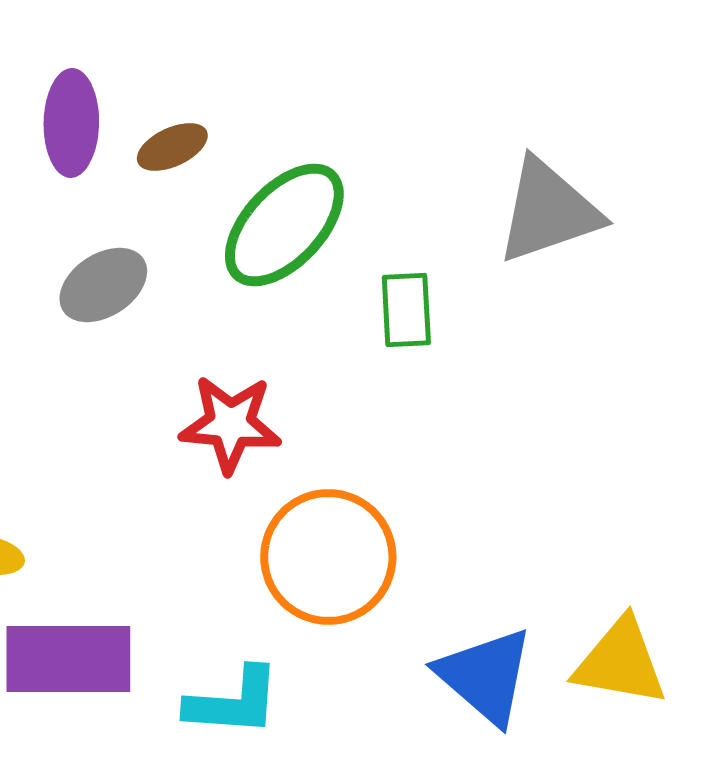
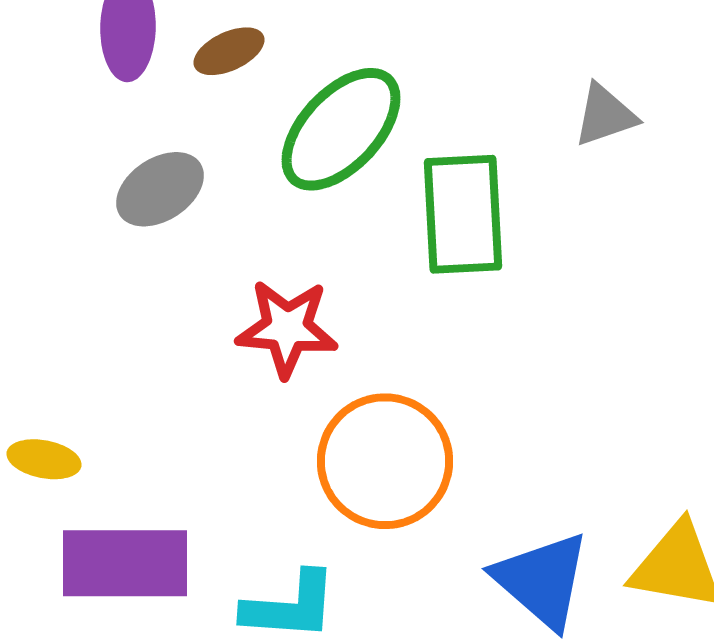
gray triangle: (548, 211) -> (605, 115), size x0.6
green rectangle: (406, 310) -> (463, 214), size x1.6

